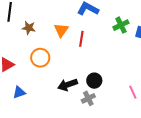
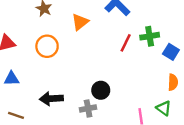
red line: (81, 39) -> (126, 43), moved
black arrow: (68, 85) -> (51, 99), moved

